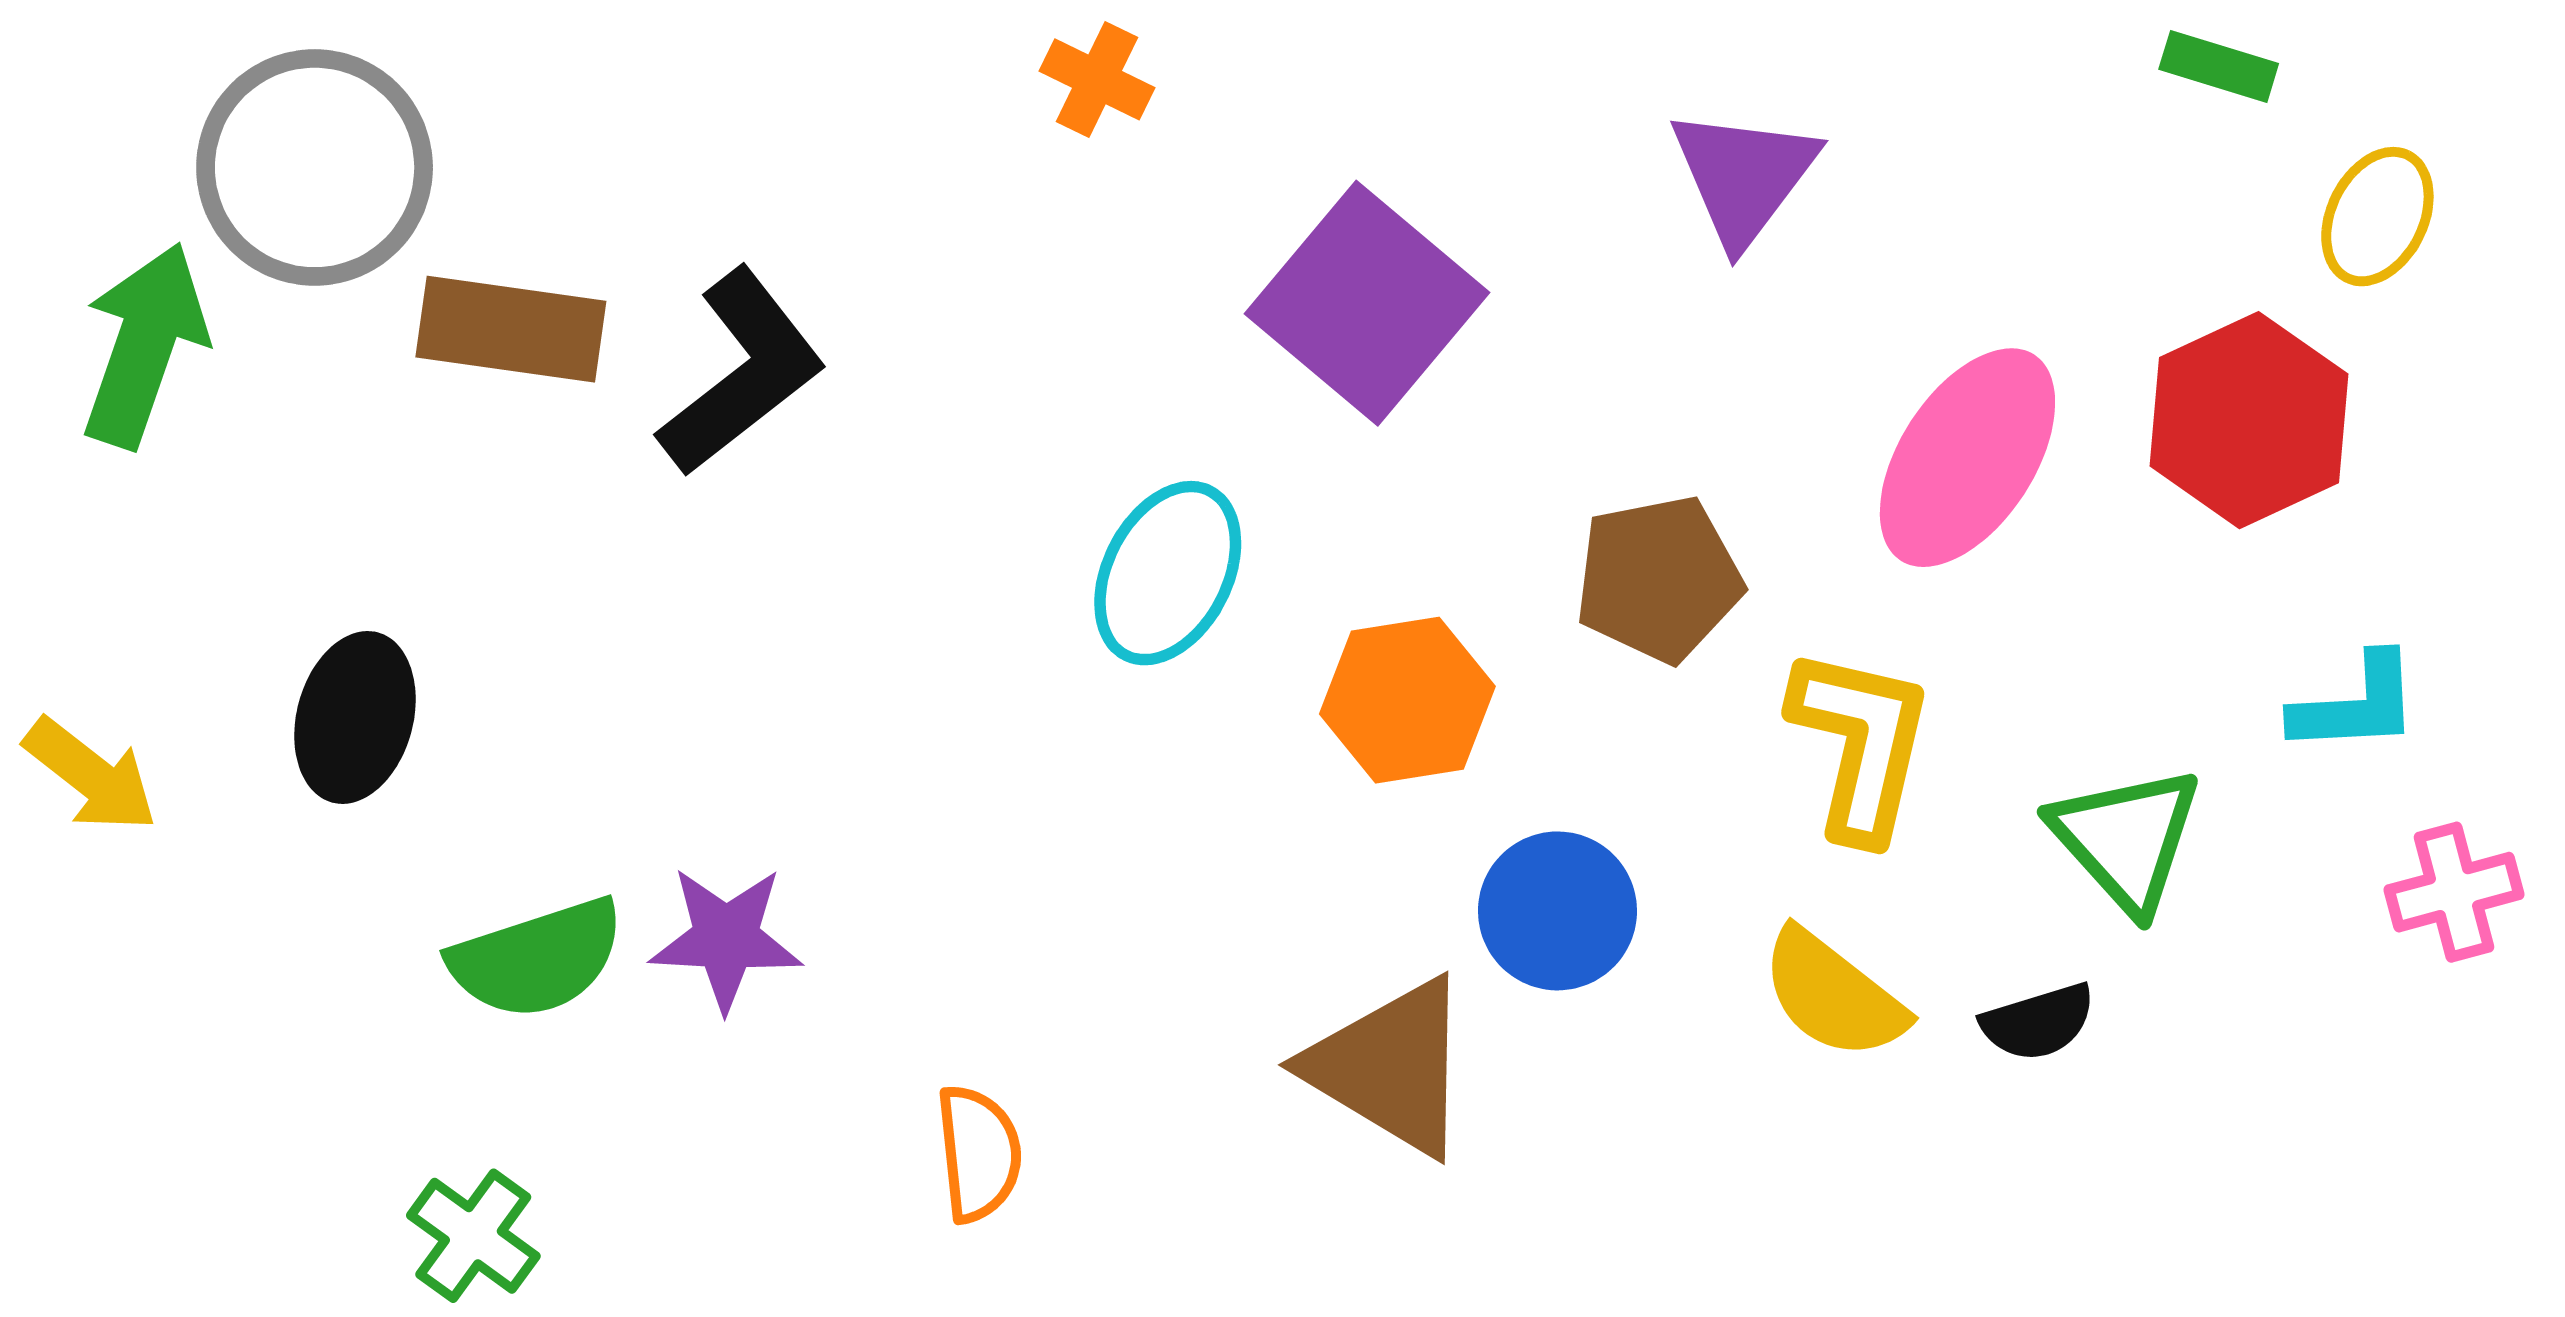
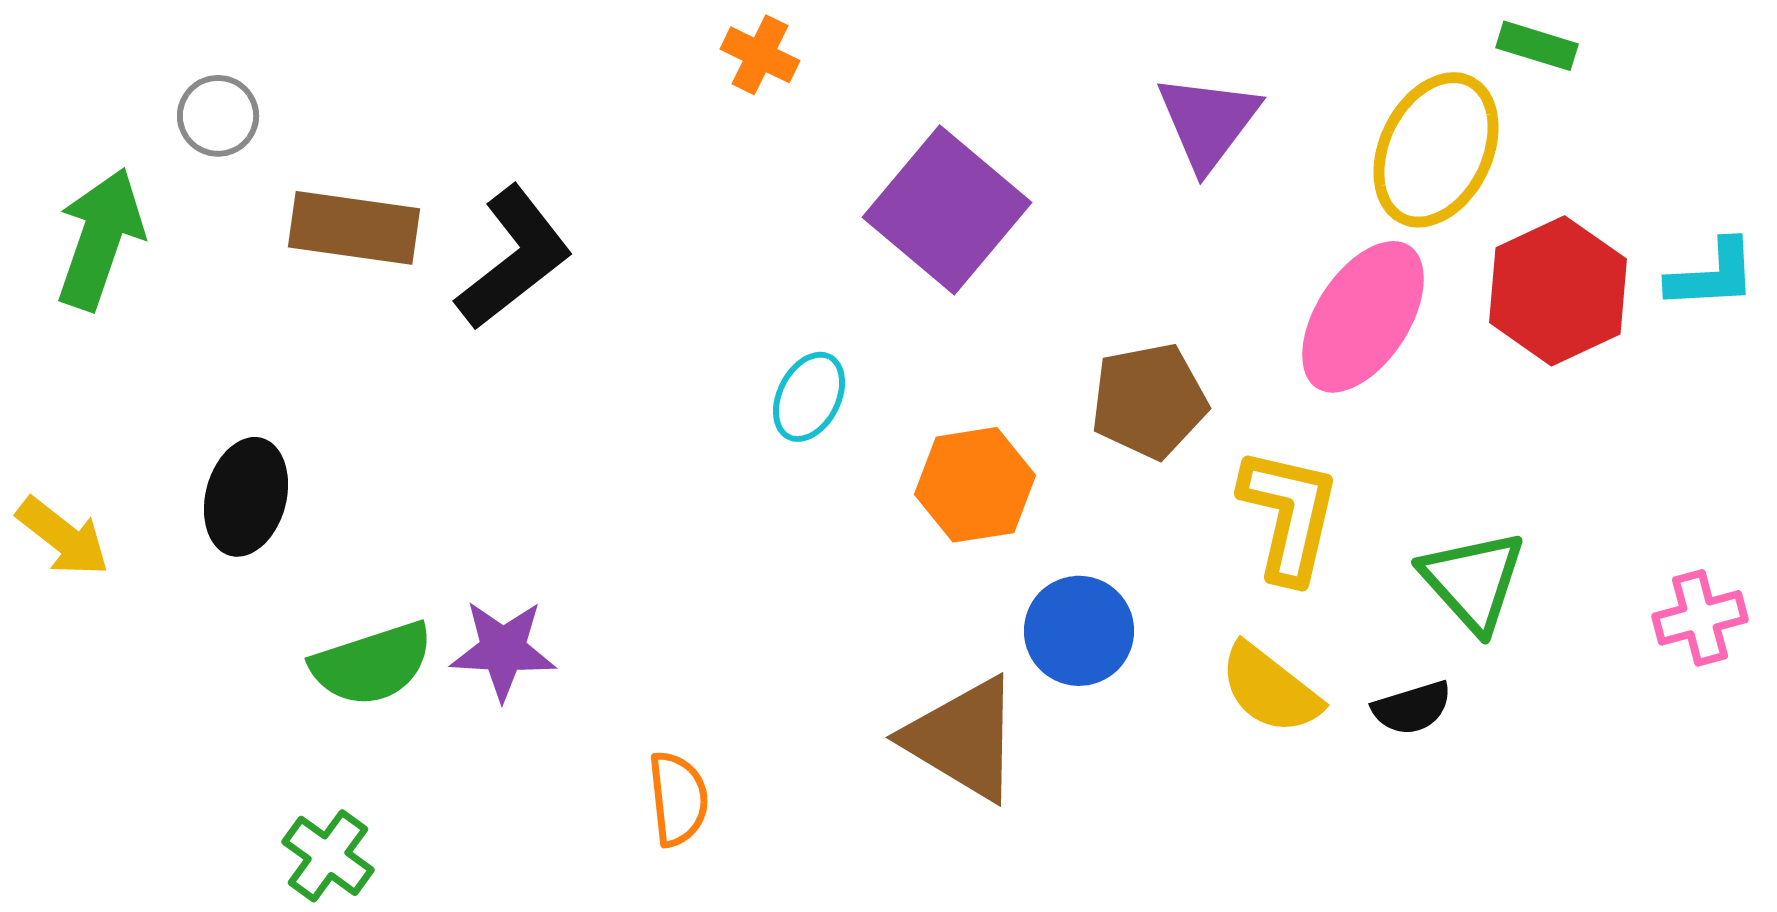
gray circle: (315, 167) -> (218, 116), size x0.5
yellow ellipse: (2377, 217) -> (1436, 150), moved, size x1.6
cyan ellipse: (1168, 573) -> (809, 397), size x0.7
cyan L-shape: (2356, 704) -> (1712, 275), moved

